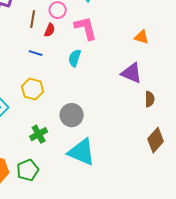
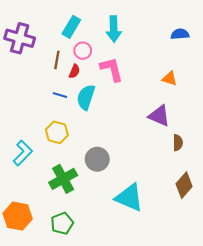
cyan semicircle: (75, 58) -> (86, 97), moved, size x1.4
green cross: (39, 134) -> (63, 179), size x1.5
cyan triangle: (82, 152) -> (129, 197), moved
green pentagon: (28, 170) -> (62, 223), moved

